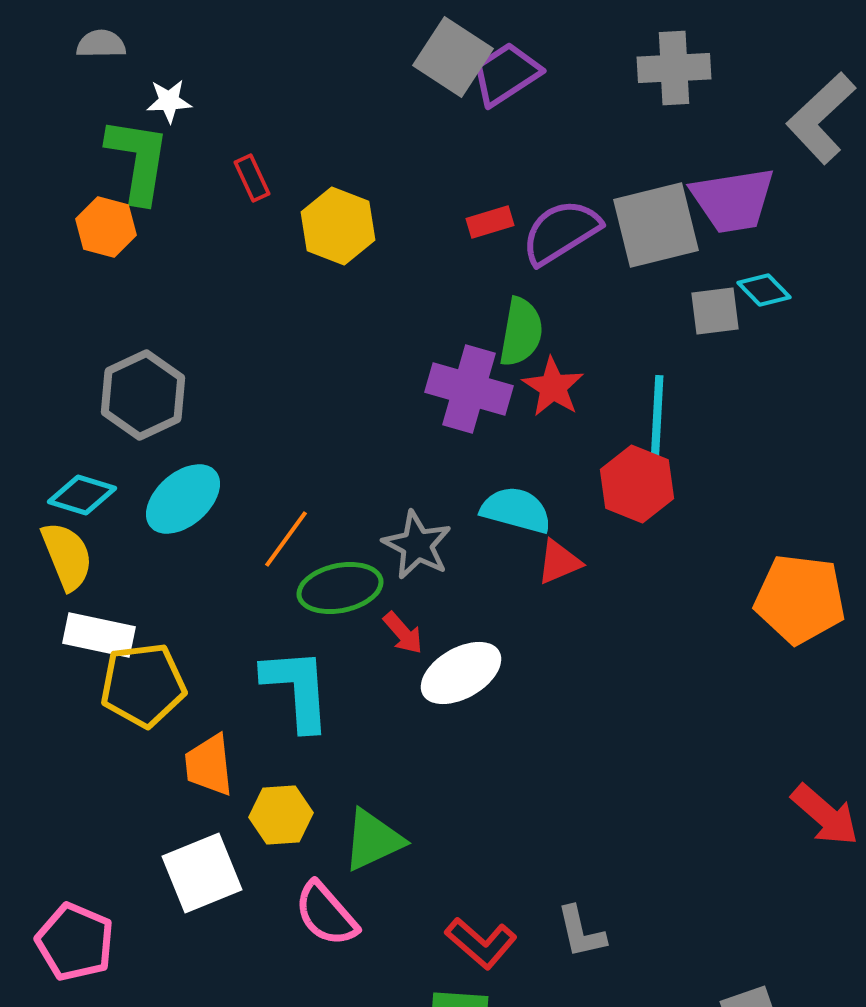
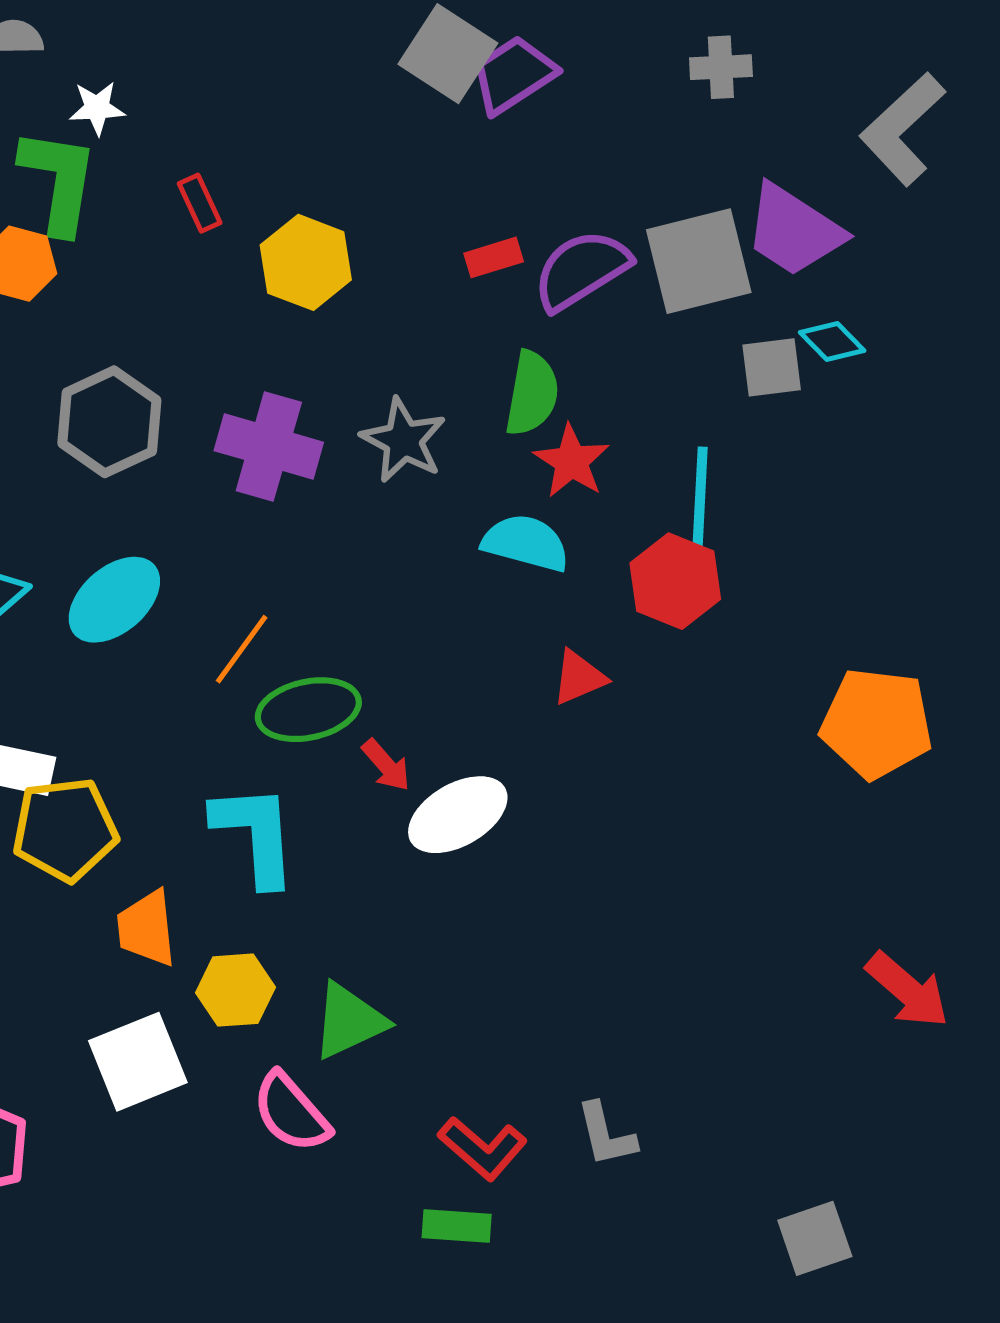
gray cross: (674, 68) -> (721, 67), size x0.7
purple trapezoid: (733, 200) -> (794, 230), turned 42
purple cross: (469, 389) -> (269, 446), moved
gray hexagon: (143, 395) -> (109, 422), moved
cyan semicircle: (516, 510) -> (526, 543), moved
gray star: (417, 545) -> (403, 440), moved

